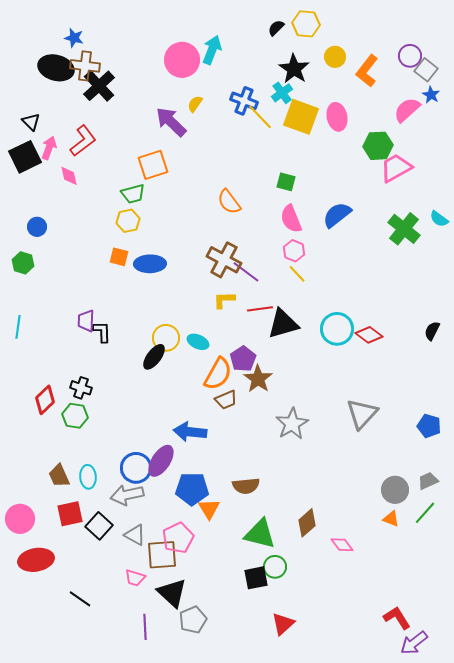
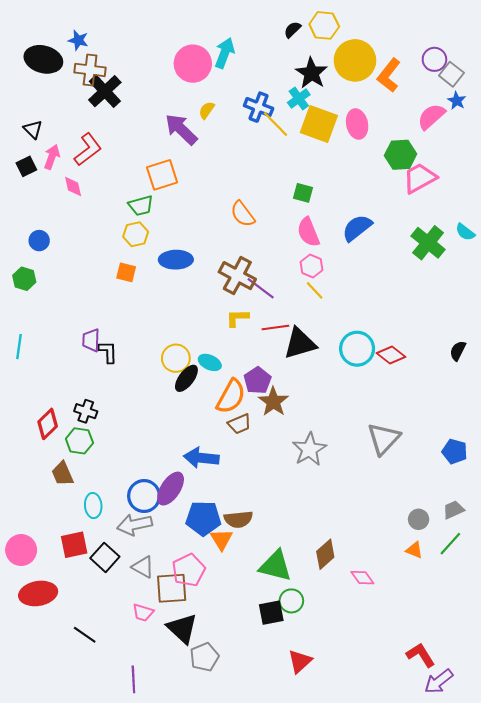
yellow circle: (335, 57) -> (355, 60), size x1.8
black ellipse: (56, 68) -> (43, 59), moved
black square: (25, 157) -> (26, 166), size x0.6
blue ellipse: (150, 264) -> (176, 260), moved
black ellipse: (154, 357) -> (186, 378), moved
brown trapezoid: (59, 476) -> (62, 474), moved
brown semicircle: (246, 486) -> (238, 519), moved
gray circle: (395, 490) -> (419, 519), size x0.7
purple line: (145, 627) -> (133, 679), moved

